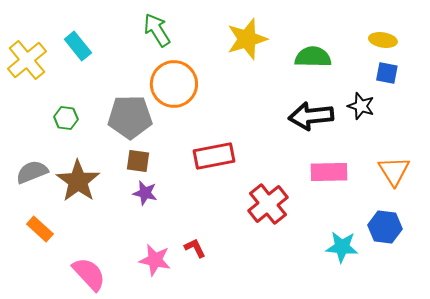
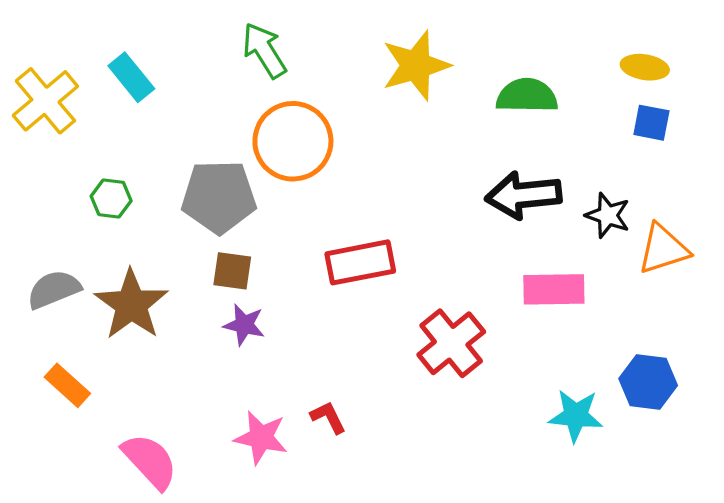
black star: (361, 106) -> (608, 215), moved
orange triangle: (394, 171) -> (663, 249), moved, turned 44

